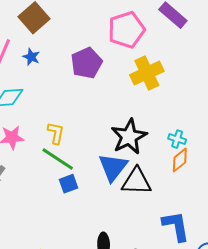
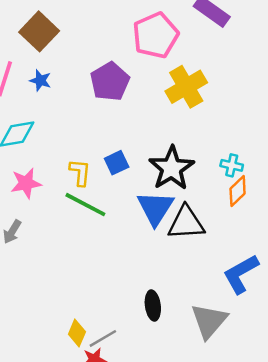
blue square: (69, 184) -> (117, 163), moved
blue L-shape: (176, 226) -> (241, 274), turned -104

